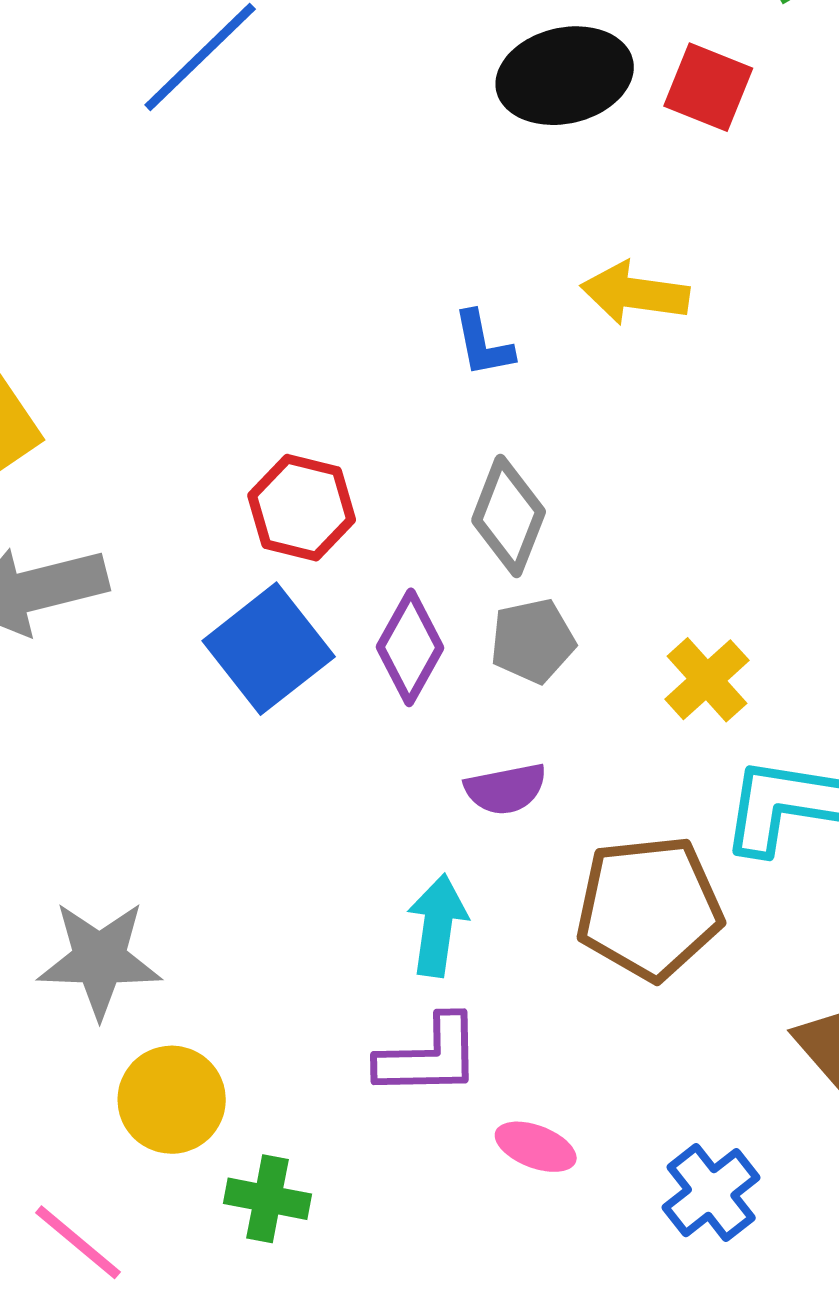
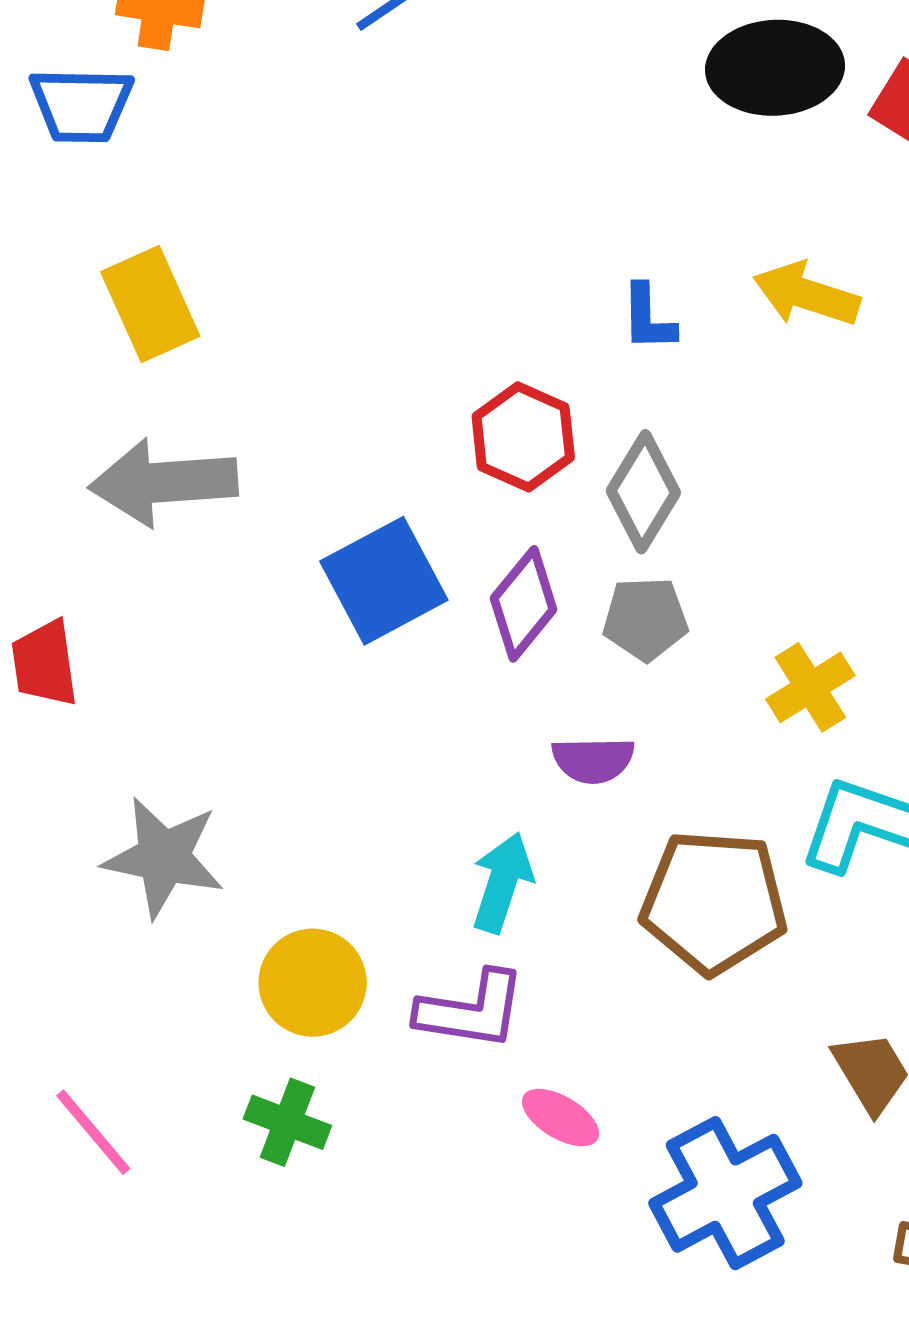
red hexagon: (302, 508) -> (523, 437), moved
yellow circle: (172, 1100) -> (313, 983), moved
blue cross: (711, 1193) -> (725, 1193), size x1.5

